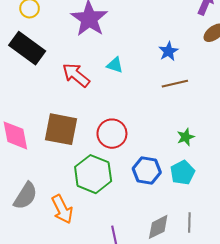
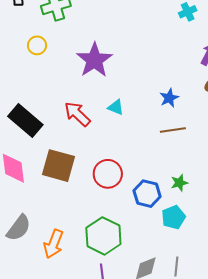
black rectangle: (27, 48) -> (25, 121), moved
blue hexagon: (147, 171) -> (147, 194), moved
green hexagon: (93, 174) -> (103, 236), moved
orange arrow: (62, 209) -> (53, 244), turned 44

